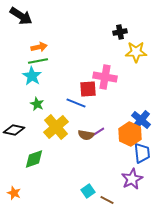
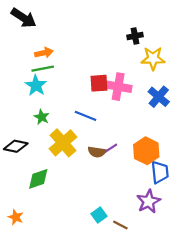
red square: (88, 89) -> (99, 83), moved
blue cross: (141, 120) -> (159, 97), moved

